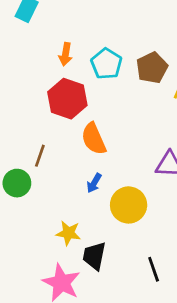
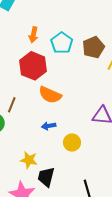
orange semicircle: (94, 139) -> (50, 95), turned -45
blue arrow: (94, 183) -> (49, 126), turned 48
yellow circle: (129, 205) -> (72, 143), size x0.7

